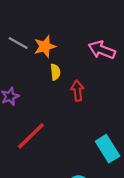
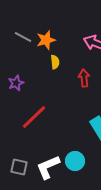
red arrow: (77, 91) -> (84, 78), moved

